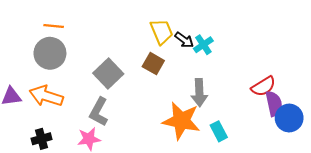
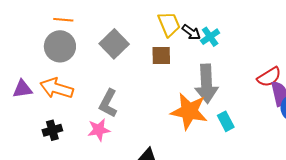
brown square: (153, 64) -> (161, 56), turned -30
gray square: (108, 74) -> (114, 44), moved
gray arrow: (199, 93) -> (206, 84), size x1.4

